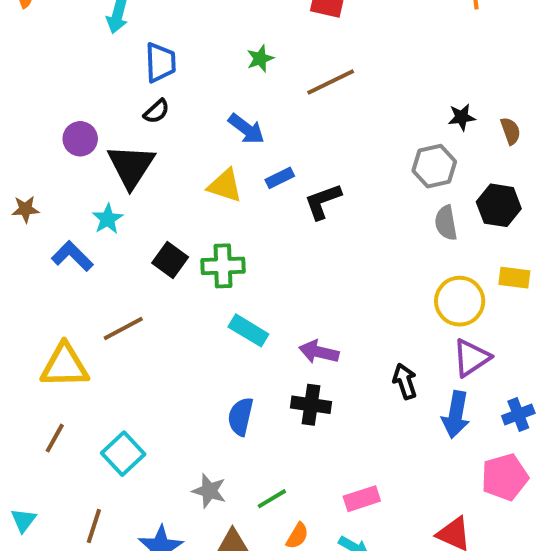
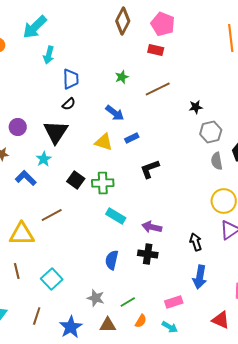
black star: (462, 117) -> (196, 107), moved
purple circle: (80, 139) -> (18, 127), moved
black L-shape: (323, 201) -> (150, 169), moved
blue arrow: (456, 415) -> (200, 277), moved
brown line: (55, 438) -> (17, 271), turned -42

